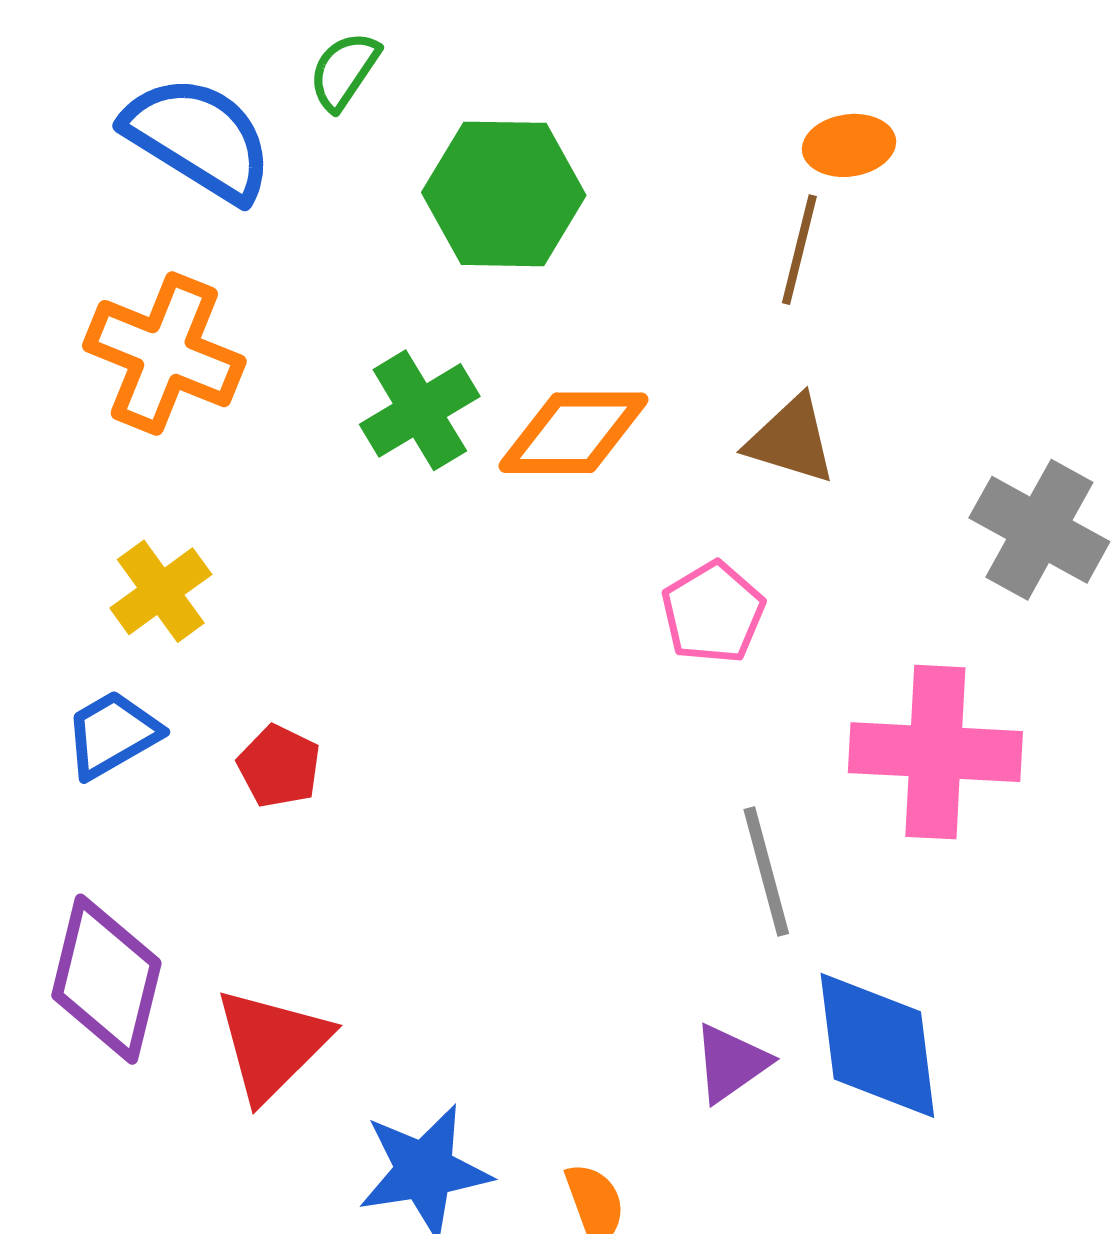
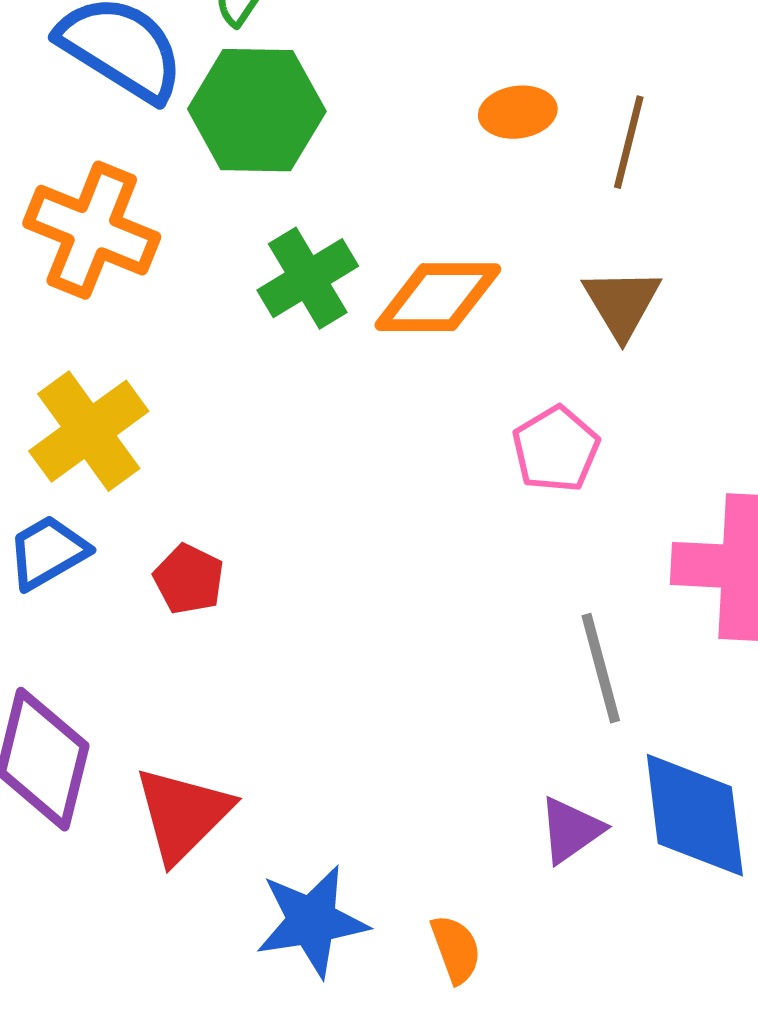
orange ellipse: (849, 145) -> (518, 112), moved
green hexagon: (504, 194) -> (257, 110), moved
brown triangle: (791, 440) -> (622, 303), turned 42
yellow cross: (161, 591) -> (89, 431), size x1.4

